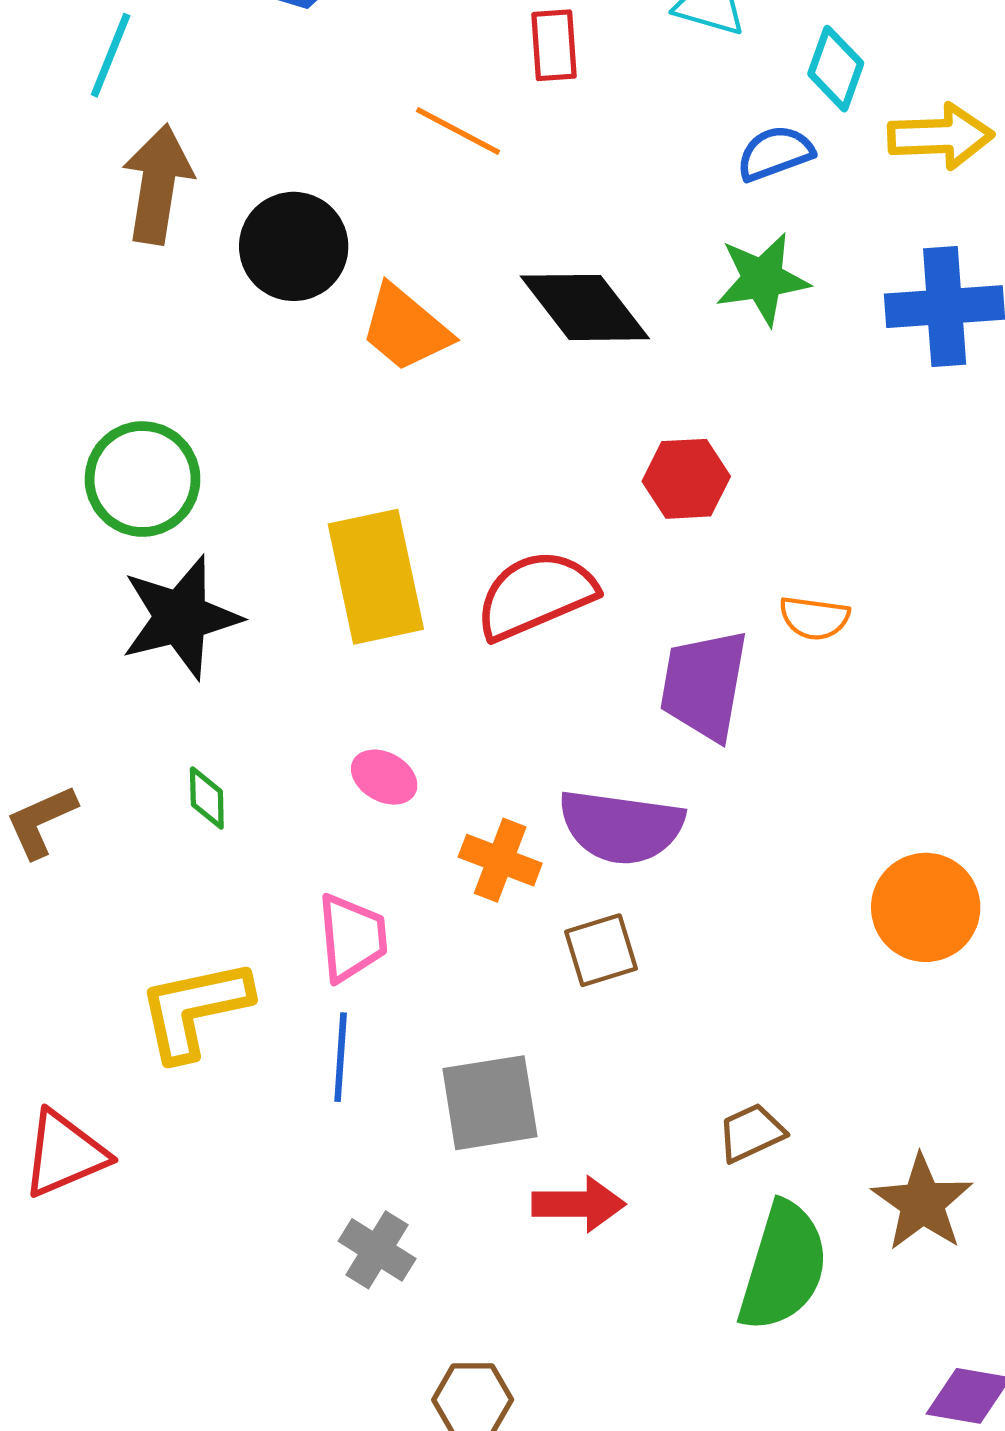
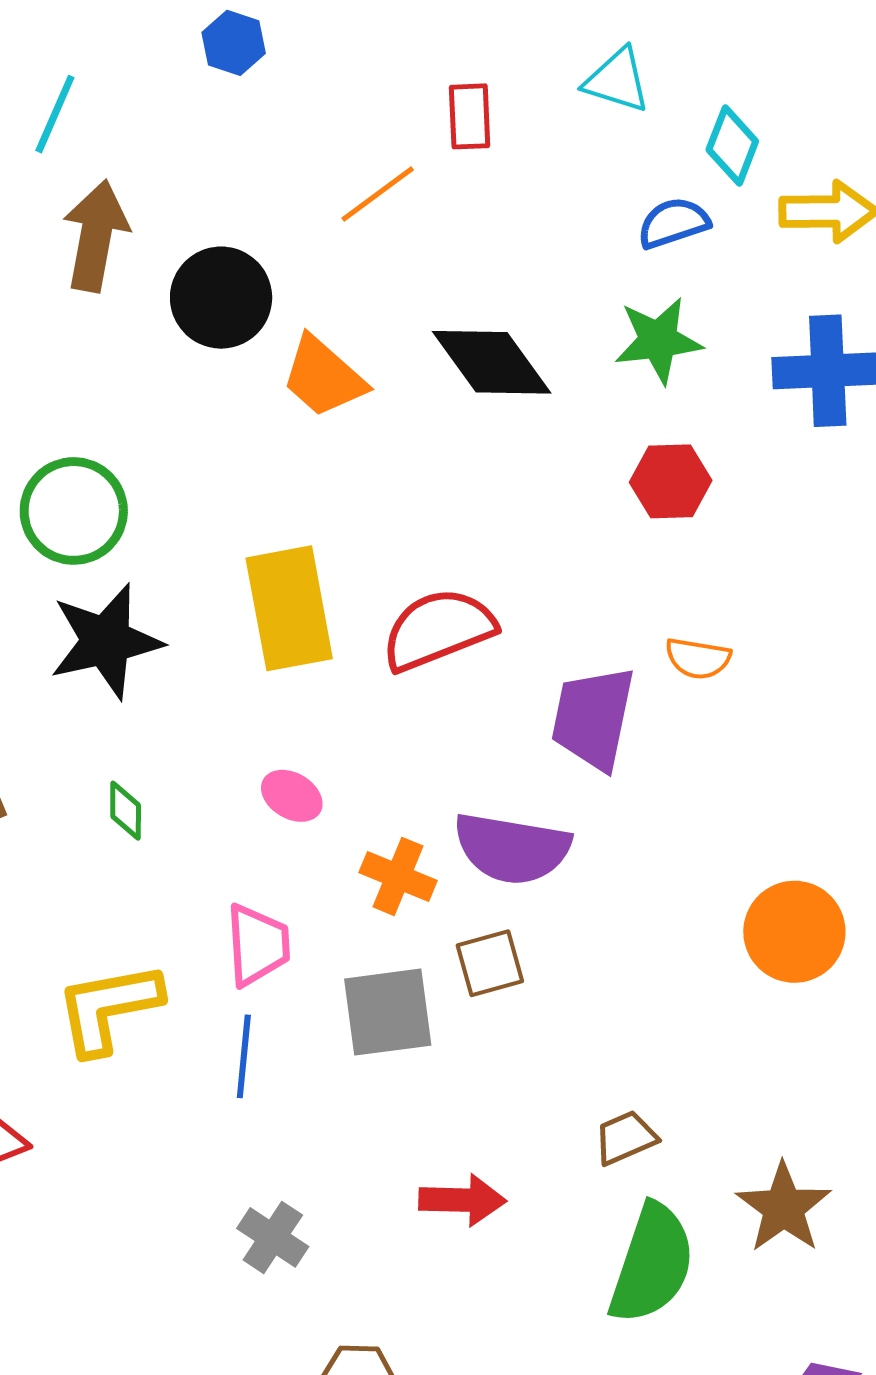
orange line: (458, 131) -> (378, 194), turned -66
red hexagon: (686, 479) -> (671, 481), moved
gray square: (490, 1103) -> (388, 1012), moved

